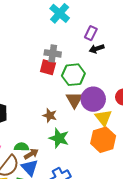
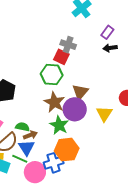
green hexagon: (73, 75) -> (52, 75), moved
purple circle: (93, 99) -> (75, 109), moved
brown star: (50, 115) -> (54, 102), size x1.5
orange hexagon: (103, 140) -> (67, 150), moved

